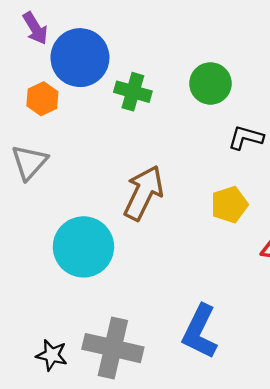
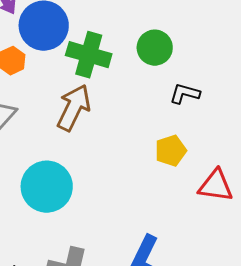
green cross: (133, 92) -> (89, 55), size x1.4
brown arrow: (143, 193) -> (74, 108), moved

